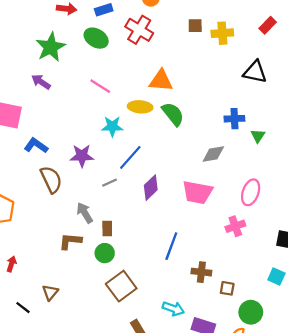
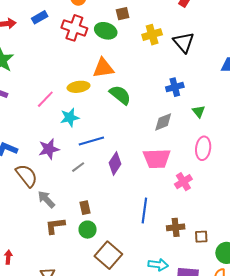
yellow cross: (222, 33) -> (152, 35), moved
green ellipse: (96, 38) -> (106, 31), moved
black triangle: (255, 72) -> (184, 42), turned 50
pink line: (100, 86) -> (45, 99), moved, turned -66
yellow ellipse: (140, 107) -> (79, 87), moved
green triangle: (258, 136) -> (199, 111), moved
blue line: (130, 157) -> (91, 141), turned 45
gray arrow: (85, 213) -> (46, 199), moved
pink cross: (235, 226) -> (183, 182), moved

